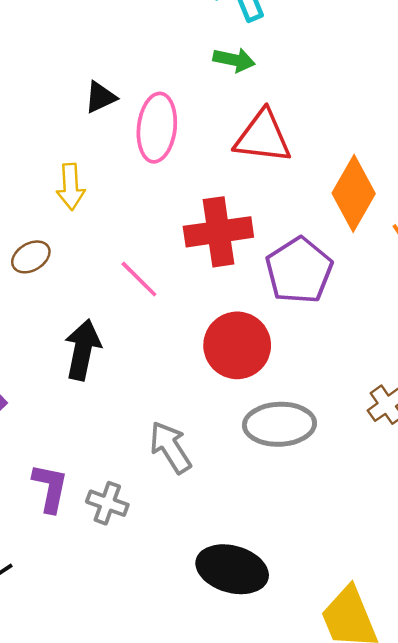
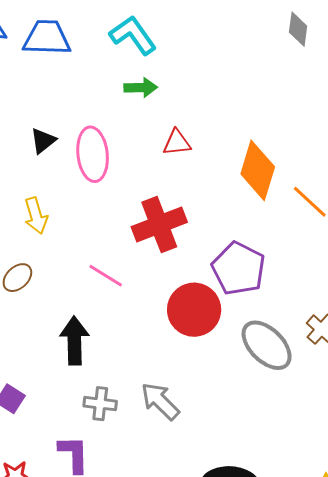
red triangle: (263, 137) -> (177, 143), size x0.6
purple pentagon: (299, 270) -> (239, 268), moved
gray ellipse: (279, 424) -> (267, 345), moved, turned 60
gray cross: (107, 503) -> (100, 404), moved

